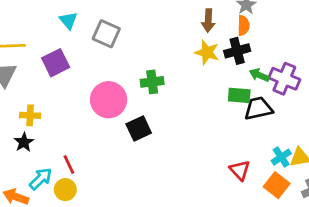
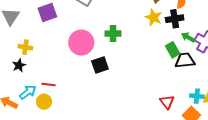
green rectangle: (239, 95) -> (173, 50), turned 49
cyan cross: (281, 157) -> (197, 96), turned 32
red line: (69, 165) -> (49, 85), turned -64

